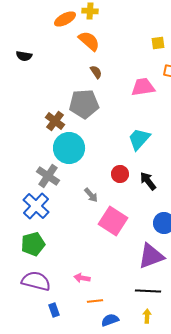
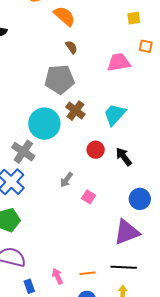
brown cross: (55, 121) -> (75, 111), moved
gray arrow: (91, 195) -> (66, 180), moved, turned 77
pink square: (113, 221) -> (89, 197), size x0.5
pink arrow: (82, 278) -> (57, 276), moved, turned 56
orange line: (95, 301) -> (88, 273), moved

